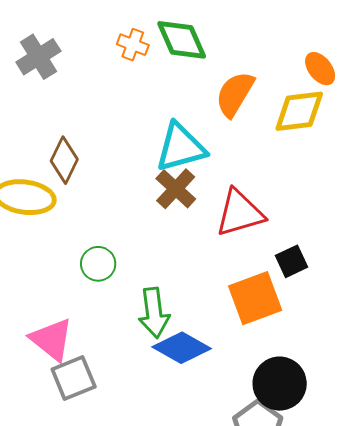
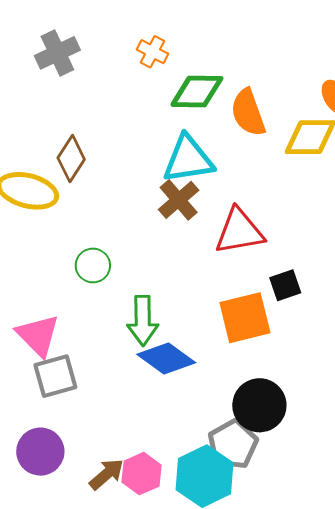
green diamond: (182, 40) -> (197, 92), moved, turned -72
orange semicircle: (235, 94) -> (248, 113), turned -57

